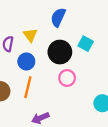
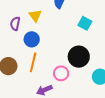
black circle: (60, 52) -> (79, 57), moved
pink circle: (67, 78) -> (61, 73), moved

